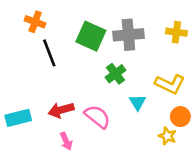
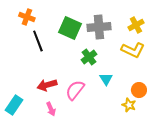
yellow cross: (176, 32) -> (136, 25), turned -35
yellow L-shape: (170, 84) -> (133, 50), moved
pink semicircle: (97, 117) -> (75, 90), turned -90
cyan rectangle: (18, 118) -> (14, 105), moved, turned -42

